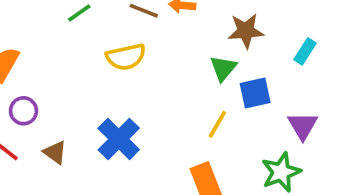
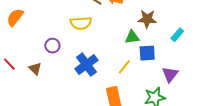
green triangle: (223, 68) -> (132, 37), turned 35
purple circle: (23, 111) -> (52, 46), moved
blue cross: (119, 139) -> (86, 65), moved

